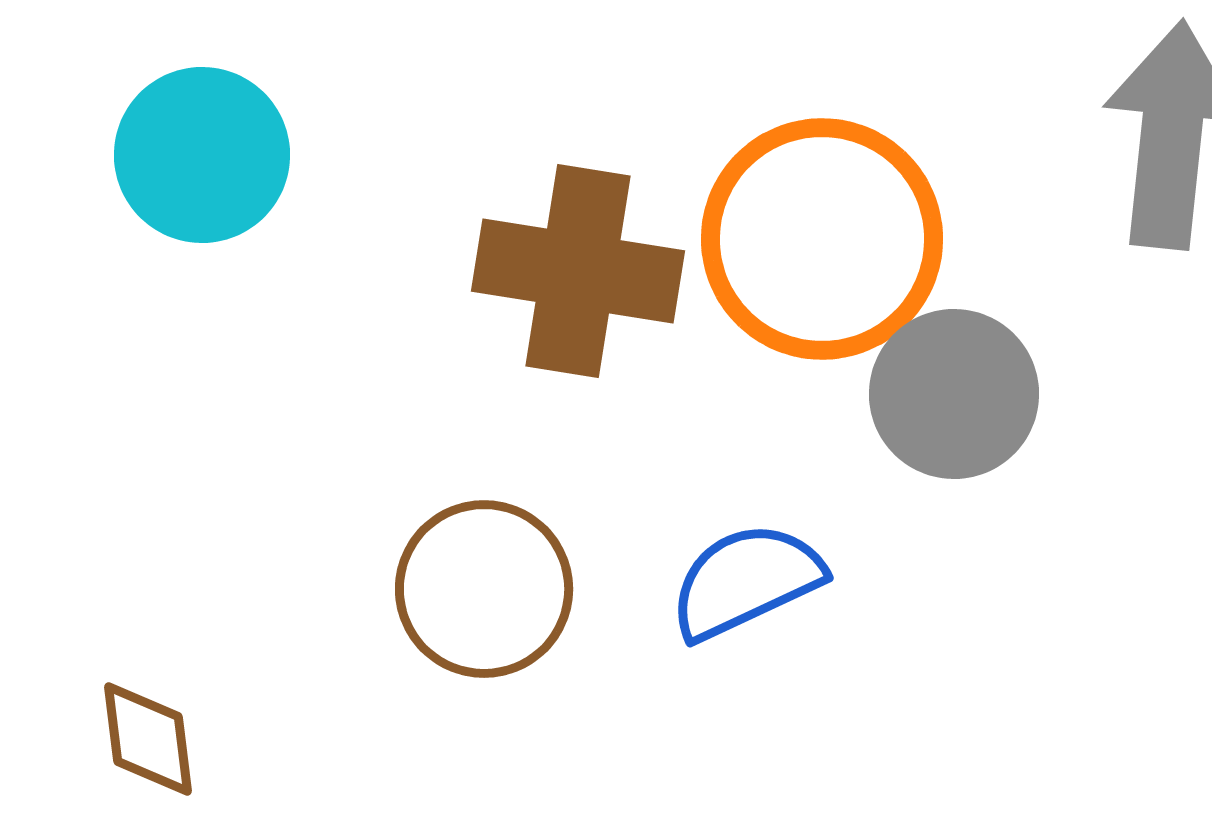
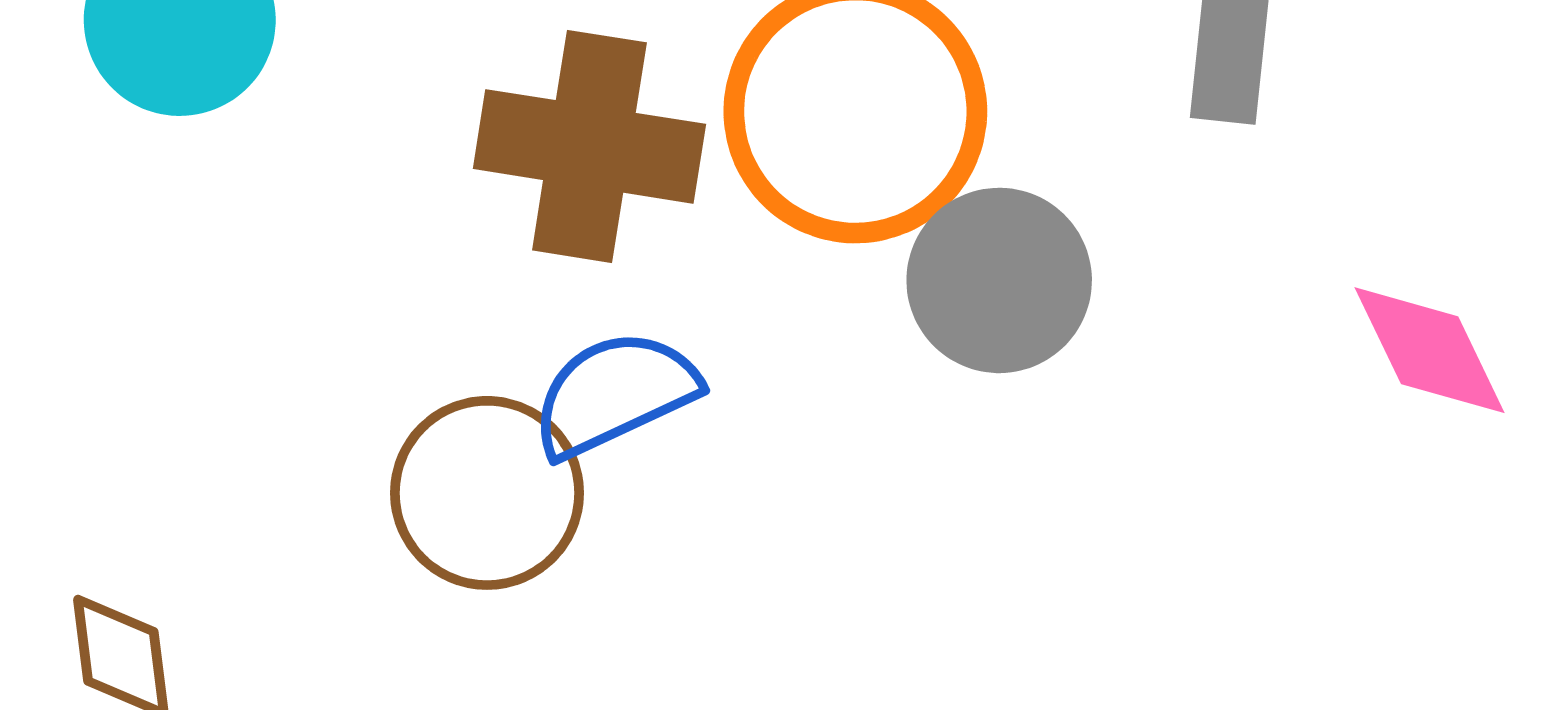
blue semicircle: (746, 581) -> (615, 394), moved

